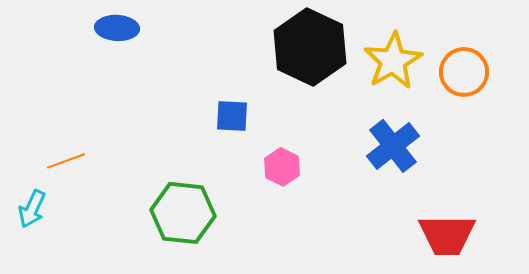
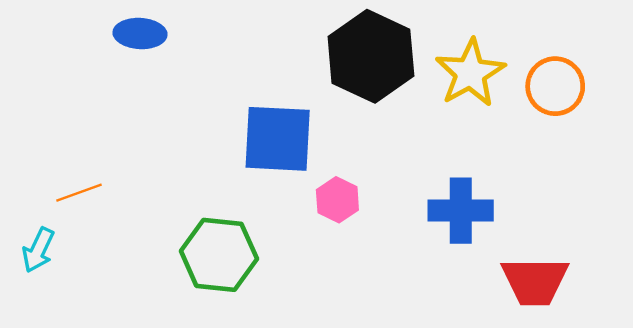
blue square: (232, 116) -> (278, 139), size x1.8
blue cross: (393, 146) -> (461, 211), moved, turned 38

